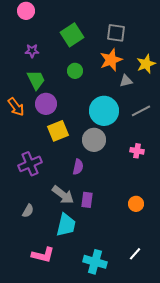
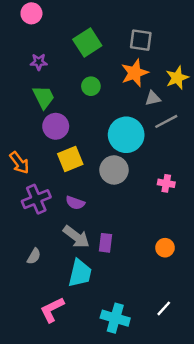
orange arrow: (16, 107) -> (19, 163), moved
gray line: (141, 111) -> (166, 121), moved
purple semicircle: (78, 167) -> (75, 203), moved, turned 98
pink L-shape: (43, 255) -> (52, 310), turned 140

